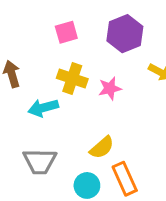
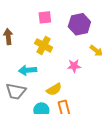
pink star: (110, 88) -> (74, 66), moved
cyan arrow: (43, 108) -> (28, 70), moved

